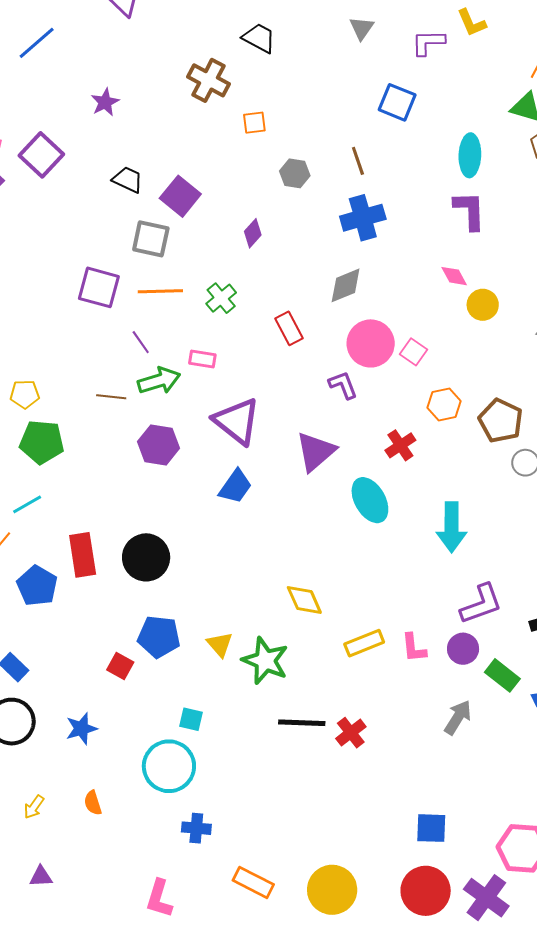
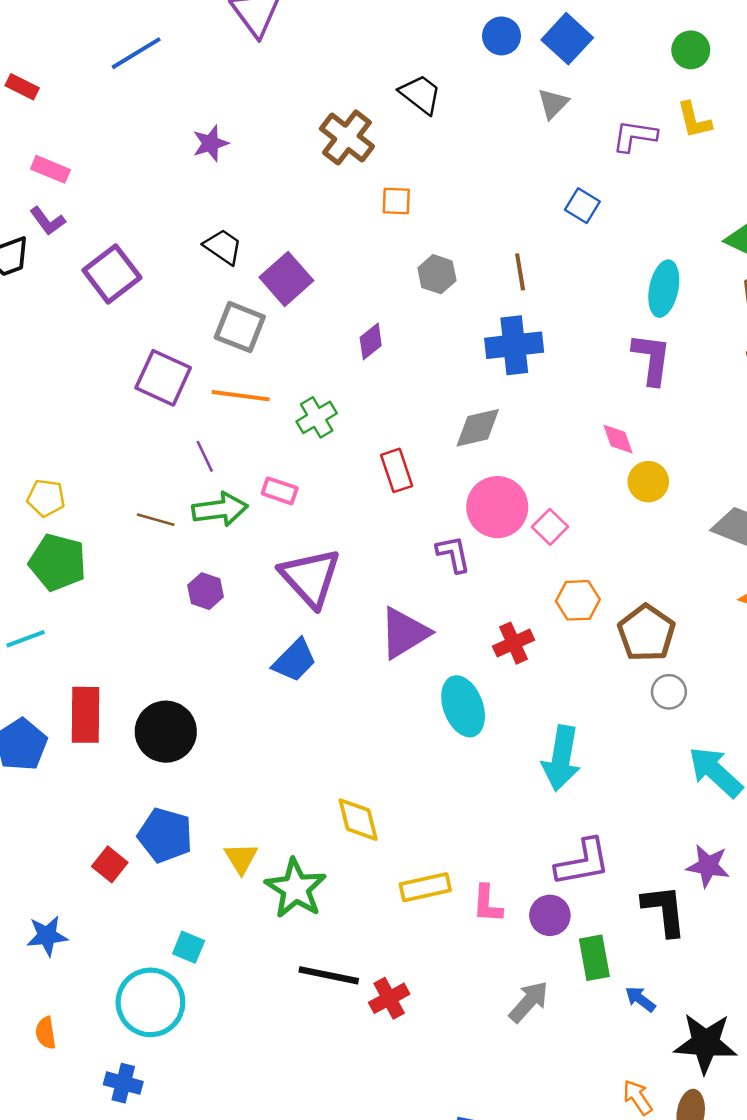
blue square: (397, 102) -> (582, 206), size x0.7
purple square: (41, 155) -> (112, 274), moved
purple hexagon: (158, 445) -> (206, 591), size x0.7
green rectangle: (502, 675) -> (594, 958), turned 32
blue cross: (196, 828) -> (123, 1083), moved

